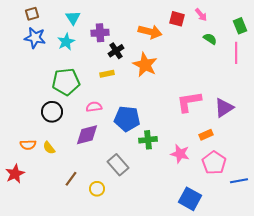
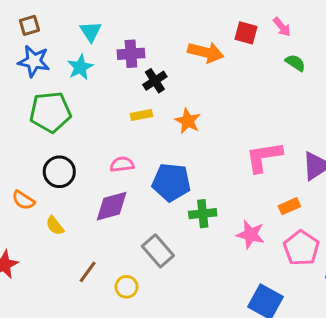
orange star: (145, 65) -> (188, 121), moved, size x0.7
green pentagon: (66, 82) -> (50, 112), moved
orange semicircle: (28, 145) -> (23, 200), moved, turned 35

